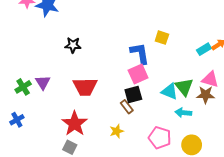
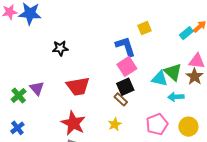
yellow square: (162, 38) -> (144, 28), turned -32
brown star: (206, 95) -> (195, 76), turned -30
pink pentagon: (160, 138) -> (157, 124), turned -30

